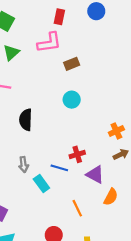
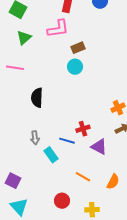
cyan circle: (72, 100) -> (75, 67), moved
orange semicircle: (111, 197) -> (113, 182), moved
orange line: (77, 208) -> (83, 177), turned -35

